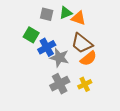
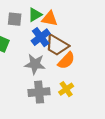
blue cross: (47, 47) -> (41, 37), moved
gray cross: (60, 84) -> (39, 92), turned 30

